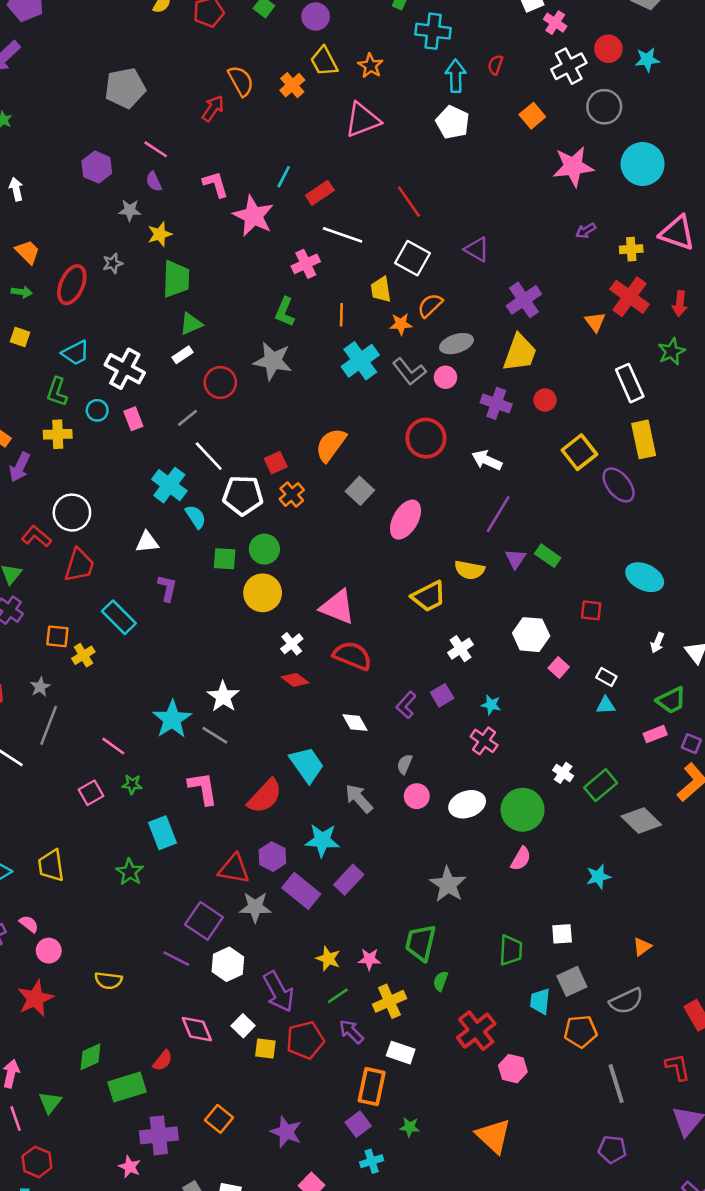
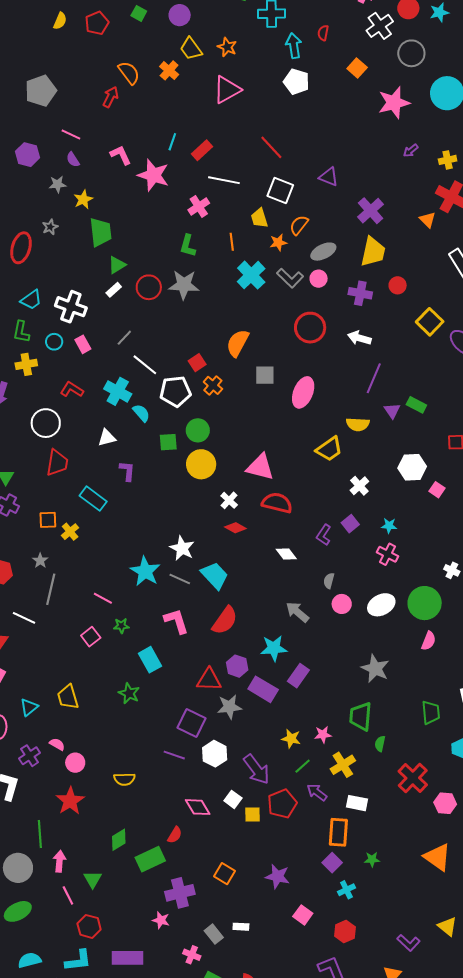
red circle: (220, 382) -> (149, 287), moved
gray square: (360, 491) -> (265, 375), turned -35
red L-shape: (36, 536) -> (72, 390), moved
cyan trapezoid: (307, 765) -> (215, 576), moved

